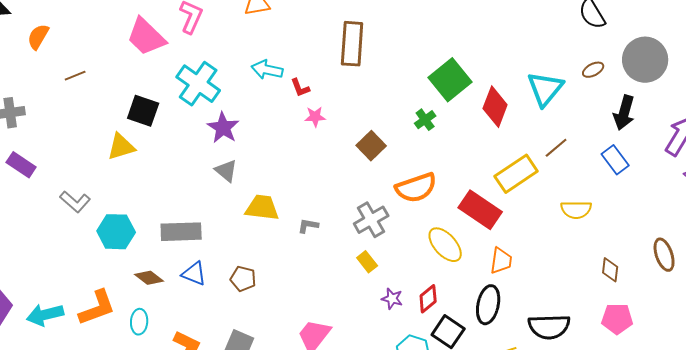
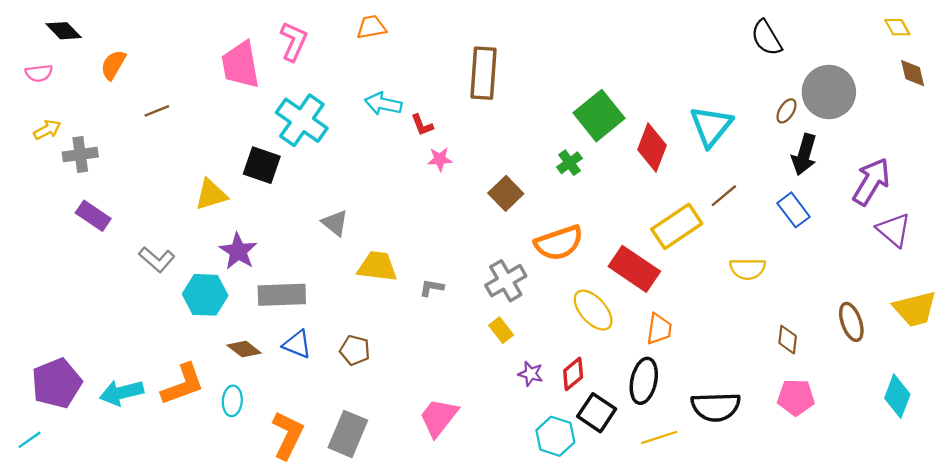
pink trapezoid: (146, 37) -> (241, 65), turned 36
brown ellipse: (593, 70) -> (786, 111), moved, turned -30
black square: (143, 111) -> (262, 165), moved
purple star: (223, 128) -> (238, 251), moved

